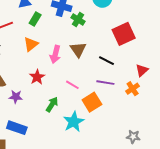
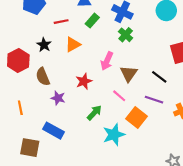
green cross: (78, 20) -> (126, 35), moved
orange triangle: (31, 44) -> (73, 45), moved
brown triangle: (78, 50) -> (129, 74), moved
orange square: (92, 102) -> (136, 117), turned -30

